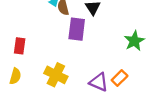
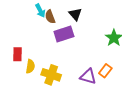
purple rectangle: (77, 29) -> (64, 34), turned 72
yellow semicircle: (15, 76) -> (30, 66), moved

